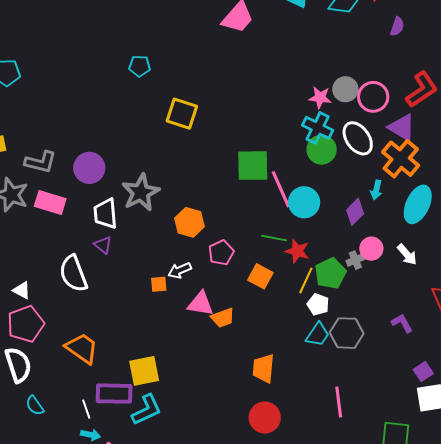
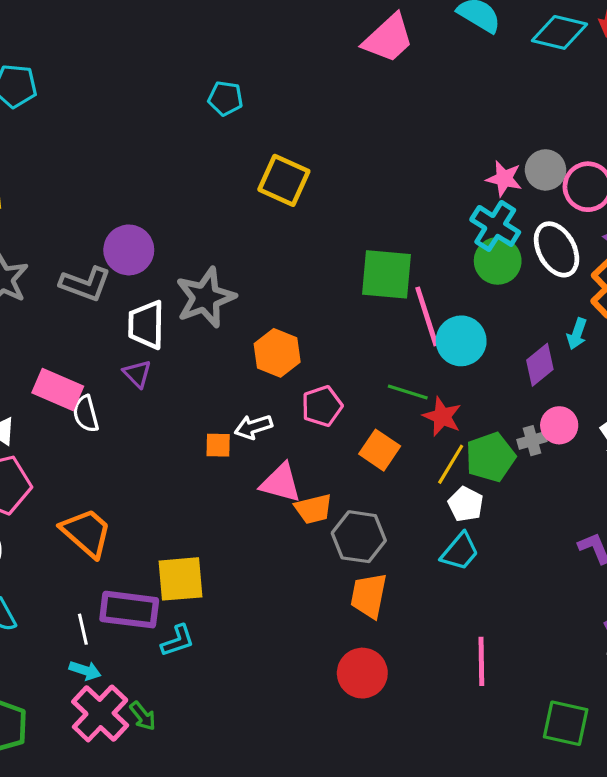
gray L-shape: (41, 162) -> (85, 284), moved
pink rectangle: (50, 202) -> (58, 389), moved
white semicircle: (73, 274) -> (86, 414), size x0.6
gray hexagon: (347, 333) -> (359, 537), moved
cyan L-shape: (147, 410) -> (178, 641), size x0.7

